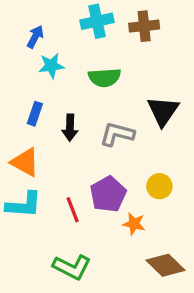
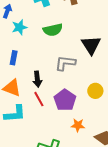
black arrow: (70, 128) -> (37, 79), moved
red line: (73, 210) -> (39, 99), moved
orange star: (134, 224) -> (78, 125), moved

